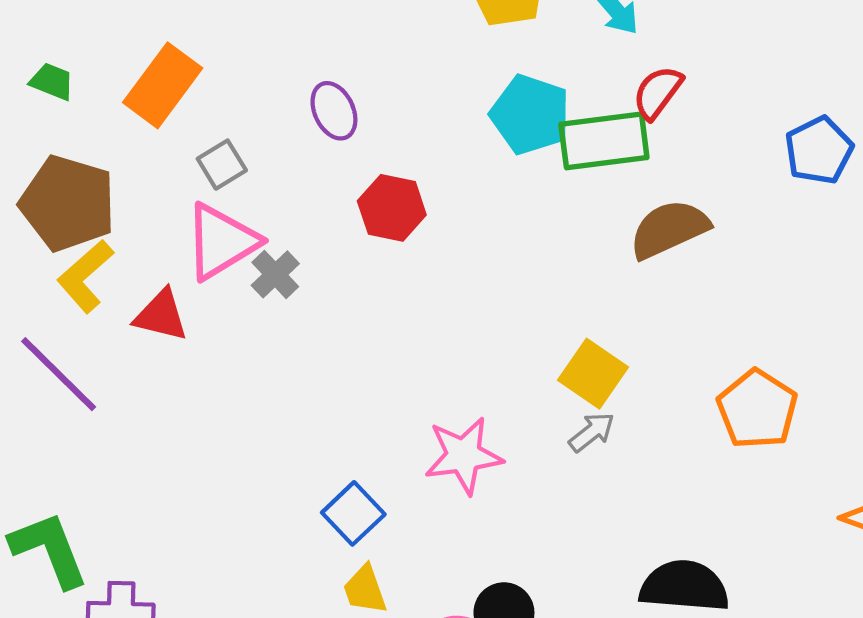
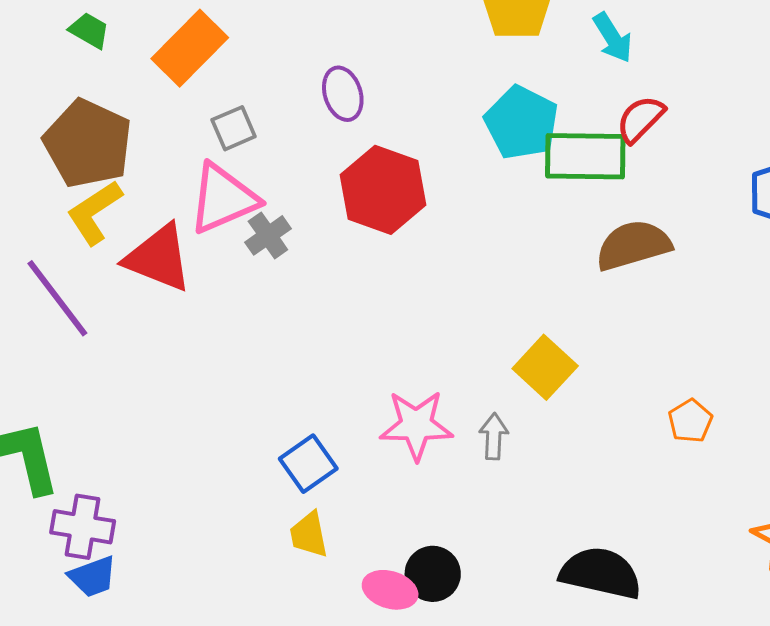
red hexagon: (392, 208) -> (383, 190), size x1.4
red triangle: (161, 315) -> (158, 258), size x1.4
orange pentagon: (757, 409) -> (690, 421), size x0.6
gray arrow: (592, 432) -> (494, 436), moved, turned -57

